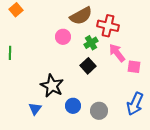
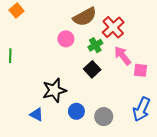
red cross: (108, 26) -> (113, 27), turned 35
black star: (52, 86) -> (54, 90), turned 30
blue triangle: (35, 109) -> (36, 114), turned -40

